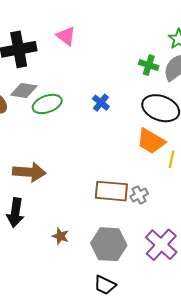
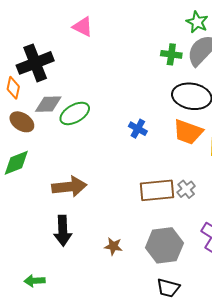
pink triangle: (66, 36) -> (83, 27), moved
blue cross: (101, 103) -> (138, 129), moved

